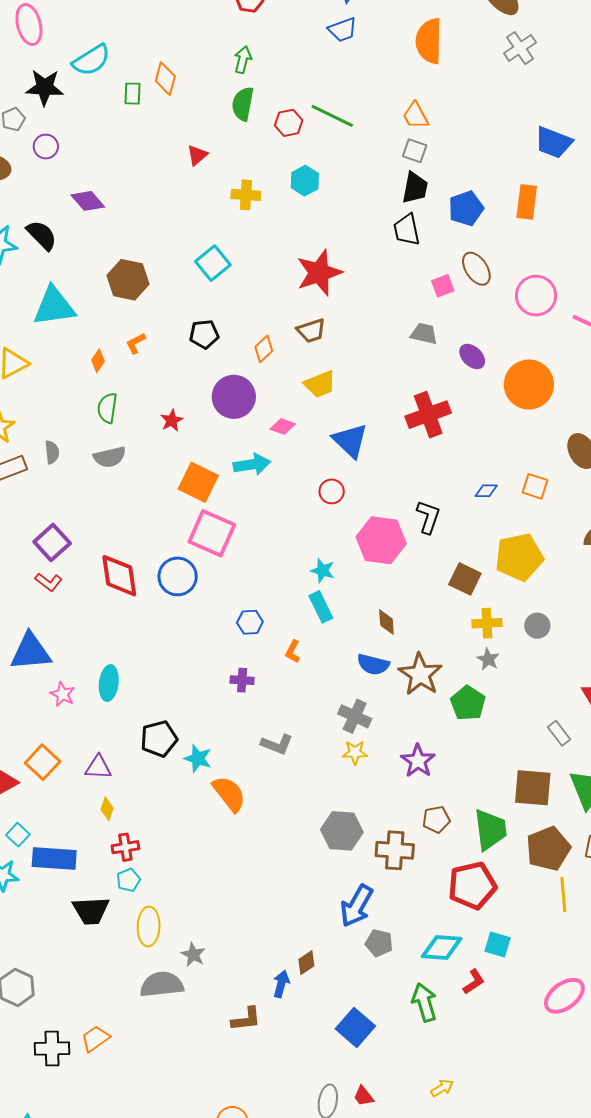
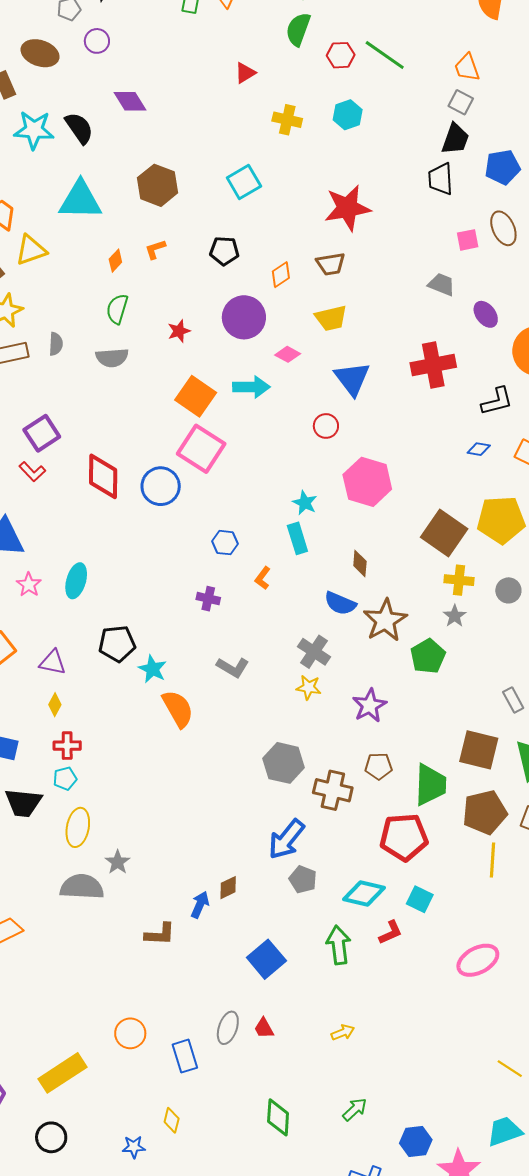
black L-shape: (428, 517) -> (497, 401), moved, turned 48
brown square: (465, 579) -> (444, 533), size x1.4

